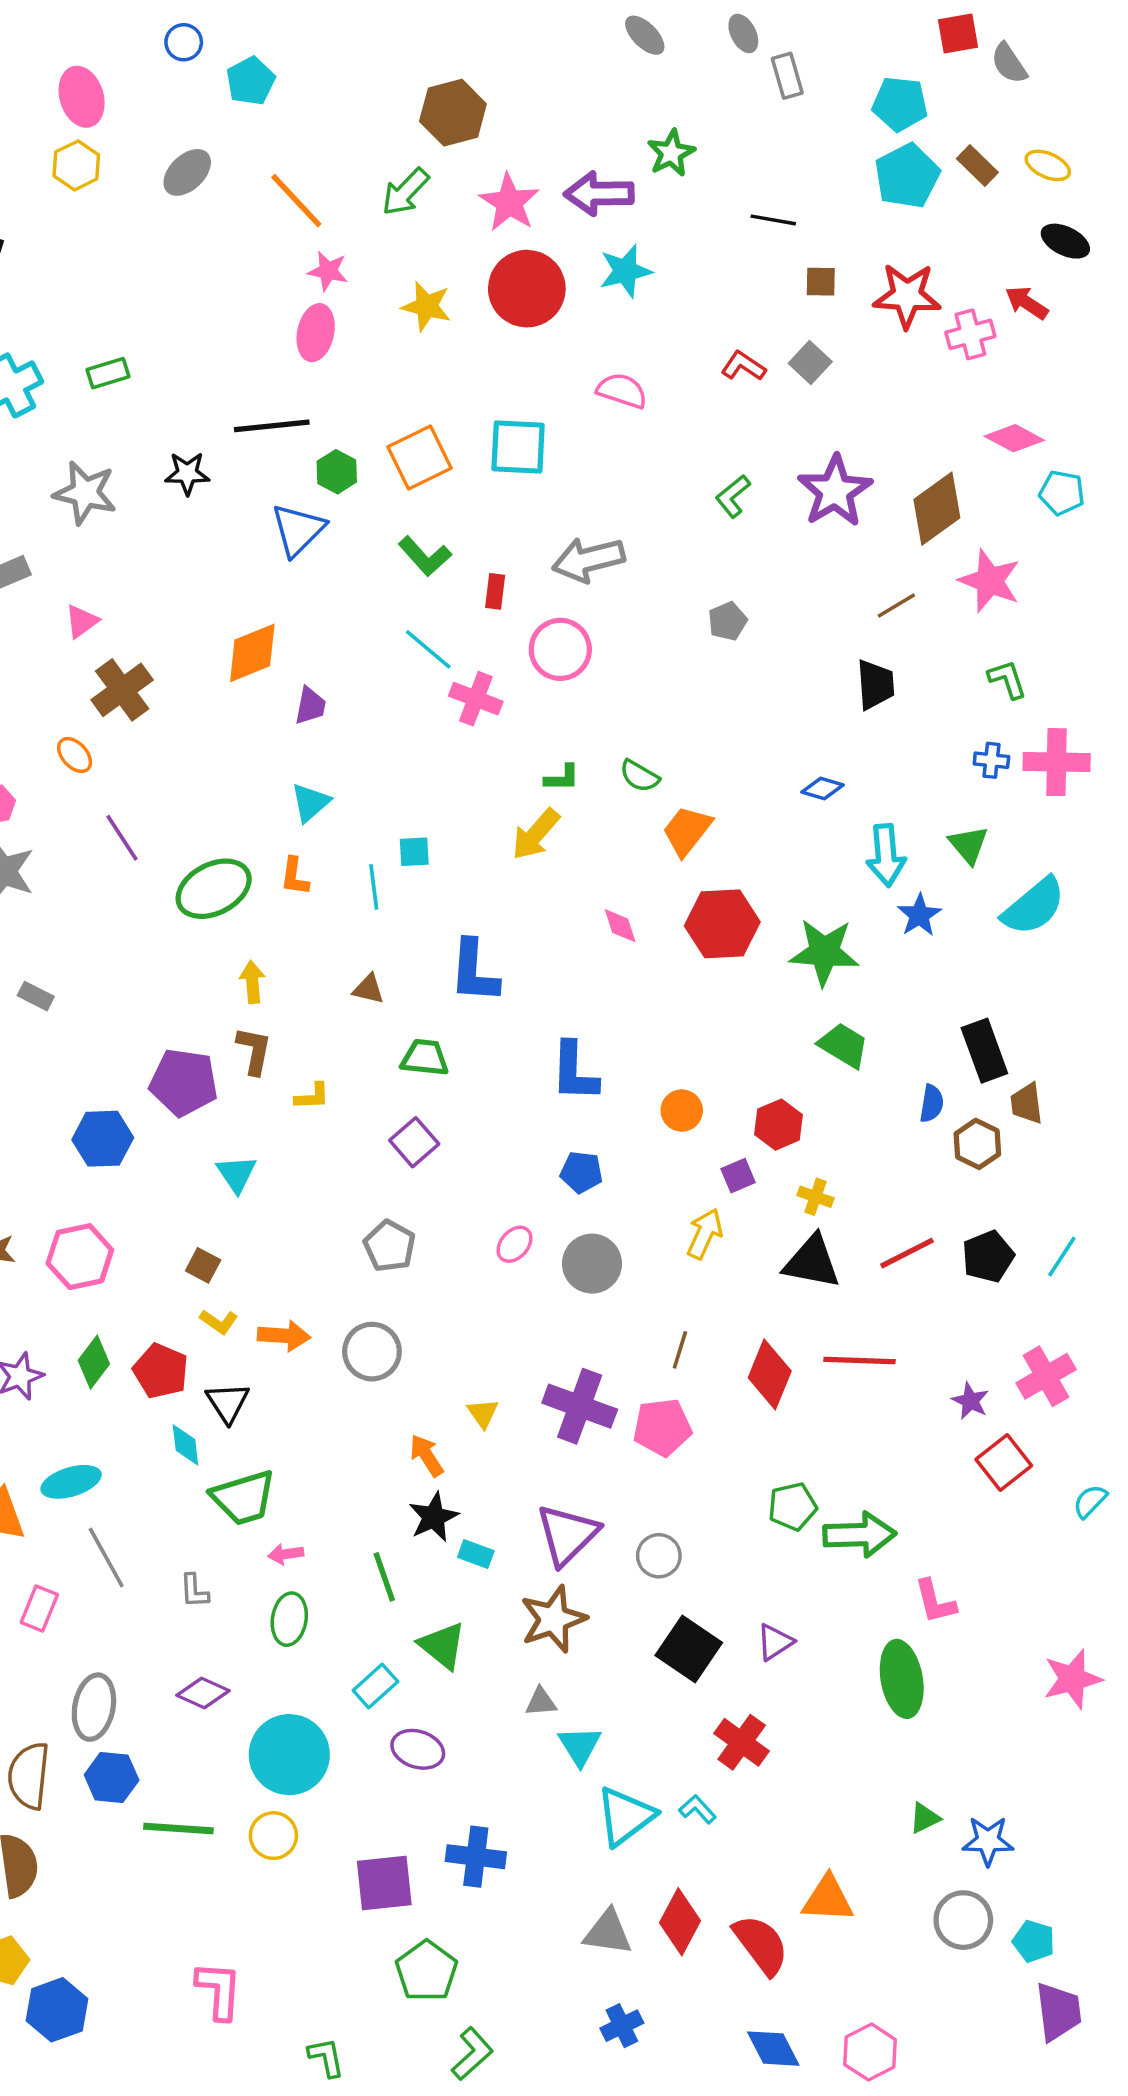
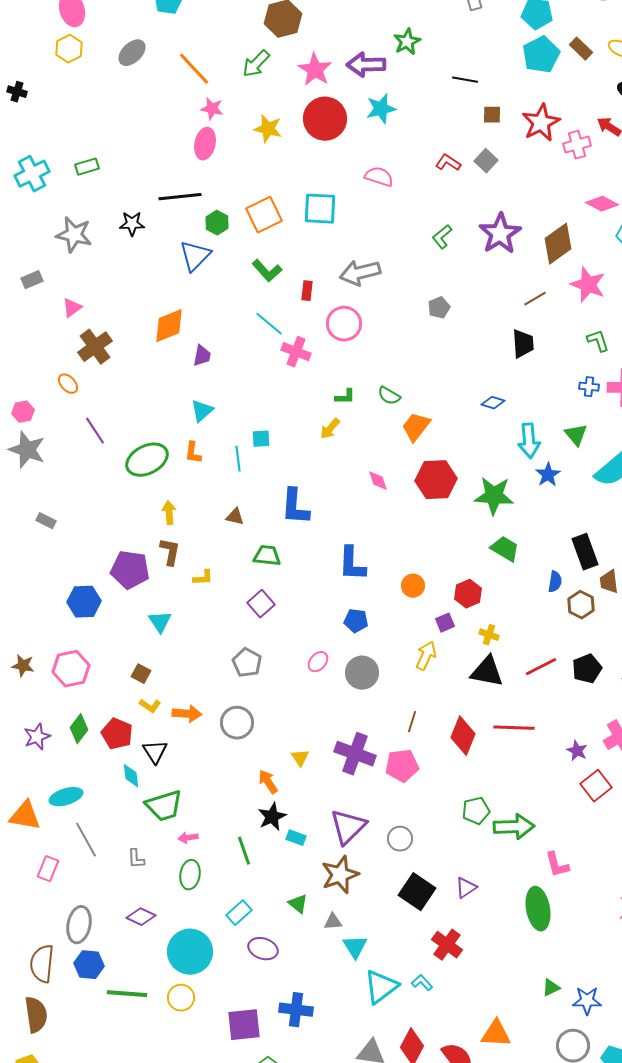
red star: (907, 296) -> (541, 123), turned -30
yellow arrow: (536, 834) -> (330, 429), size x0.7
green triangle: (442, 1646) -> (298, 904), moved, size x0.7

